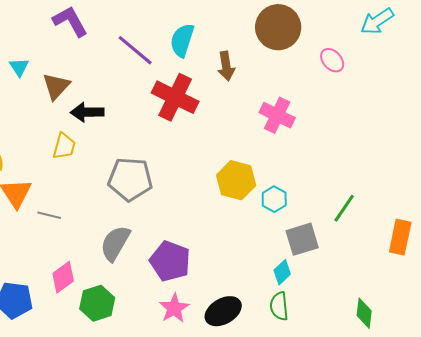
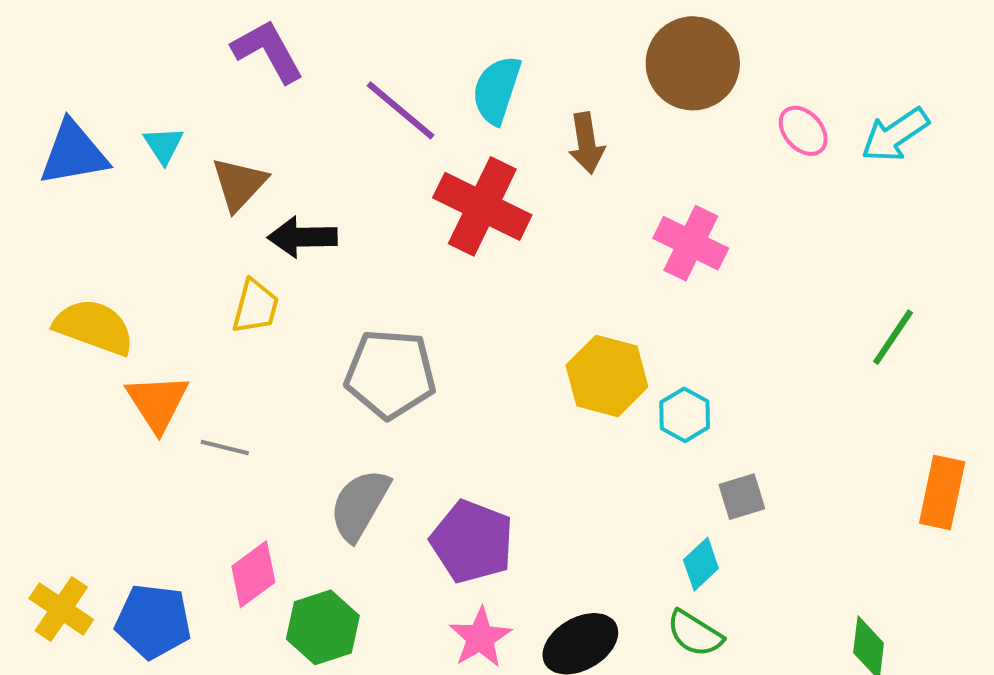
cyan arrow: (377, 21) -> (895, 135), moved
green line: (344, 208) -> (893, 337), moved
gray square: (302, 239) -> (742, 497), size x0.7
green semicircle: (279, 306) -> (695, 634), turned -52

